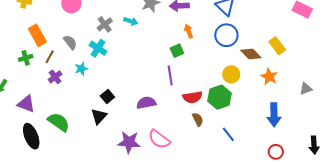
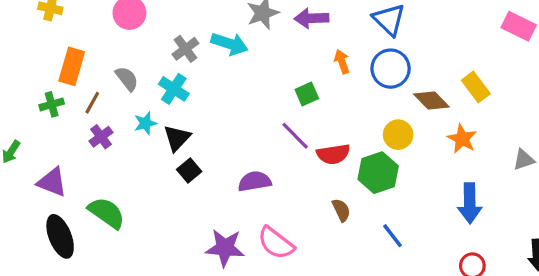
cyan arrow: (131, 21) -> (229, 44), size x1.5
orange arrow: (189, 31) -> (342, 62), moved
orange rectangle: (37, 35) -> (72, 66), turned 45
purple line: (170, 75) -> (295, 136), turned -36
red semicircle: (192, 97) -> (333, 154), moved
black triangle: (99, 116) -> (177, 138), moved

